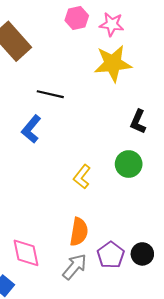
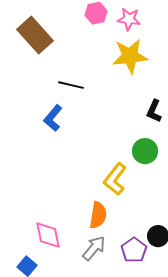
yellow L-shape: (82, 177) -> (115, 179), moved, size x1.4
purple pentagon: (111, 255) -> (134, 250), moved

